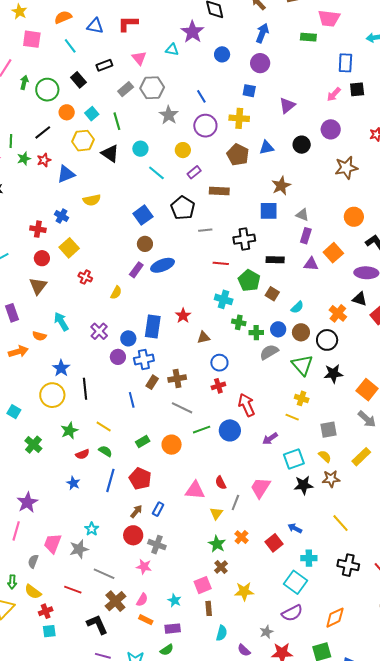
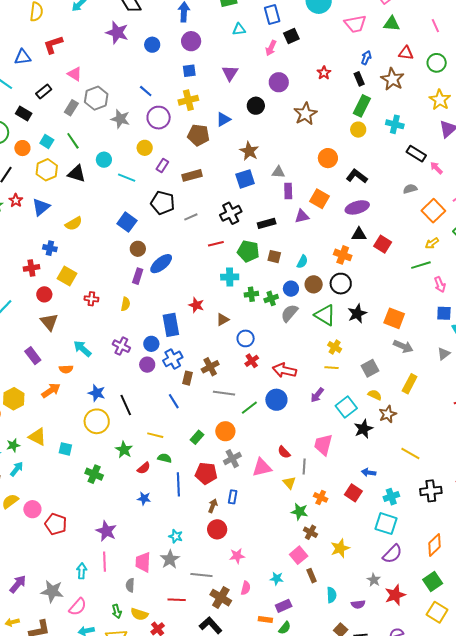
cyan triangle: (172, 50) -> (239, 29), moved
yellow cross: (302, 398) -> (335, 347), turned 32
red arrow: (247, 405) -> (284, 370), turned -35
gray cross: (157, 545) -> (232, 459), moved, turned -30
orange rectangle: (146, 620) -> (265, 619), moved
purple semicircle: (244, 650) -> (358, 604), turned -32

